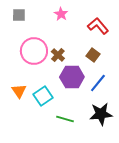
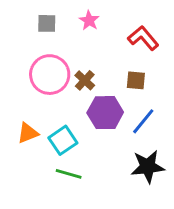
gray square: (19, 15) -> (47, 23), moved
brown square: (93, 55) -> (136, 80), turned -32
orange triangle: (19, 91) -> (28, 133), turned 42
green line: (65, 119) -> (69, 174), moved

